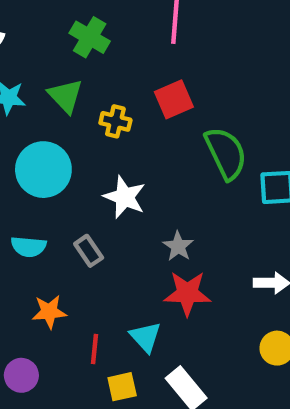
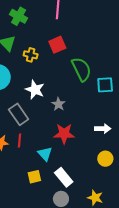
gray star: (178, 246) -> (58, 104), moved
gray rectangle: (89, 251) -> (19, 114), size x1.5
red line: (94, 349) -> (20, 141), moved

